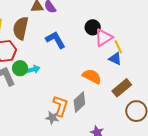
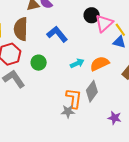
green circle: (20, 68) -> (39, 63), moved
cyan arrow: (33, 69) -> (77, 63), moved
orange semicircle: (92, 76) -> (100, 64), turned -42

